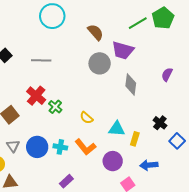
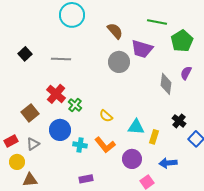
green pentagon: (163, 18) -> (182, 41), moved
green line: (138, 23) -> (157, 22), turned 42
gray diamond: (131, 85) -> (166, 84), moved
gray triangle: (13, 146) -> (33, 144), turned 32
blue circle: (37, 147) -> (60, 130), moved
purple rectangle: (66, 181) -> (86, 179), turned 32

